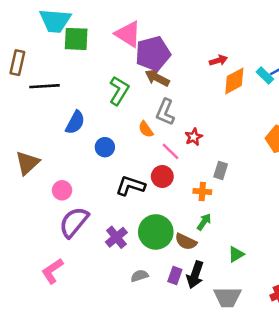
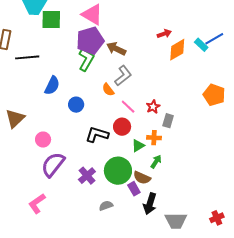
purple pentagon: (153, 54) -> (90, 41), moved
gray L-shape: (165, 112) -> (123, 76), turned -150
red star: (194, 137) -> (153, 107), moved
green triangle: (236, 254) -> (138, 146), moved
purple rectangle: (175, 275) -> (134, 189), moved, turned -48

